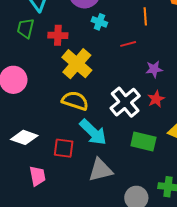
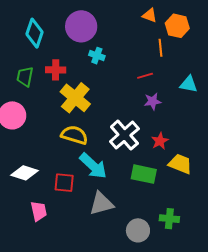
orange line: (145, 16) -> (161, 48), moved
green trapezoid: (26, 28) -> (25, 77), moved
red line: (128, 44) -> (145, 76), moved
red star: (156, 99) -> (160, 141), moved

